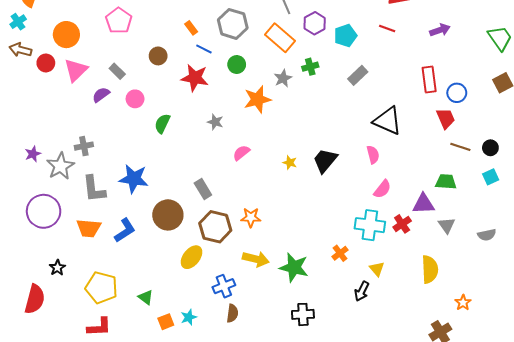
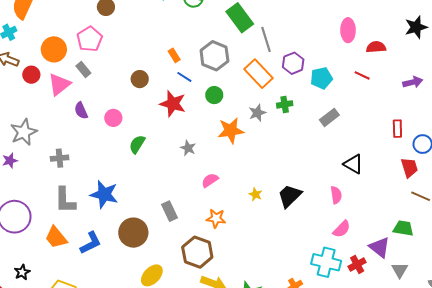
pink pentagon: (119, 21) -> (90, 39), moved
gray rectangle: (117, 71) -> (83, 70), moved
red rectangle: (429, 80) -> (397, 129), size x0.7
purple semicircle: (101, 95) -> (81, 111), turned -84
black triangle: (387, 121) -> (353, 164), size x0.7
gray star: (60, 166) -> (24, 132), moved
purple triangle: (423, 204) -> (380, 247), turned 35
orange star: (251, 217) -> (216, 218), moved
brown hexagon: (215, 227) -> (197, 252), moved
orange trapezoid: (89, 228) -> (56, 237), turned 40

